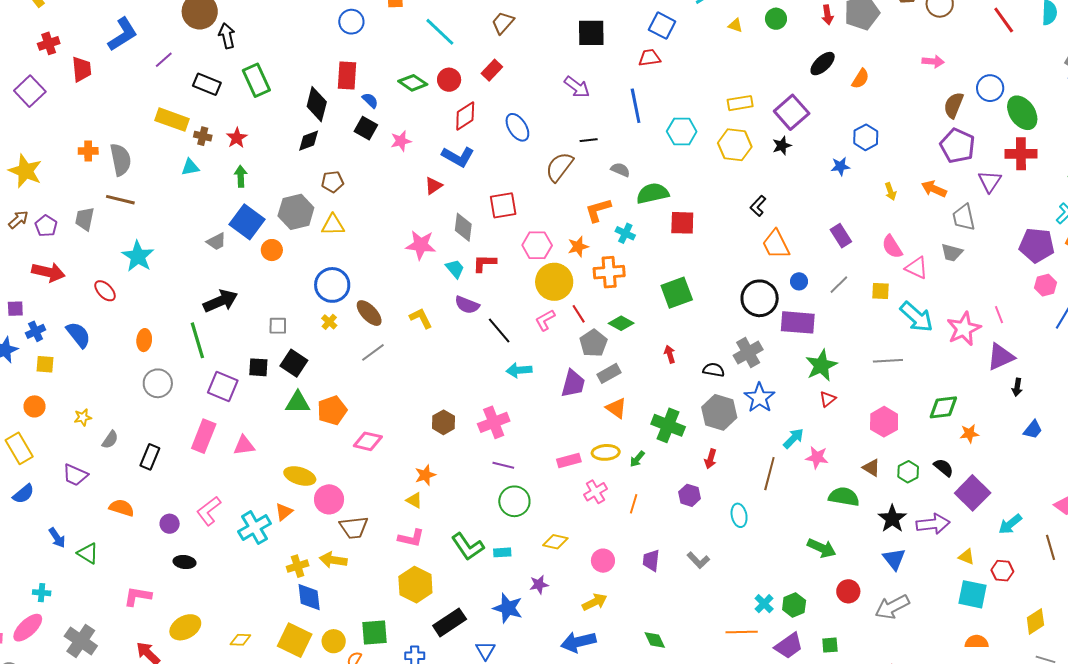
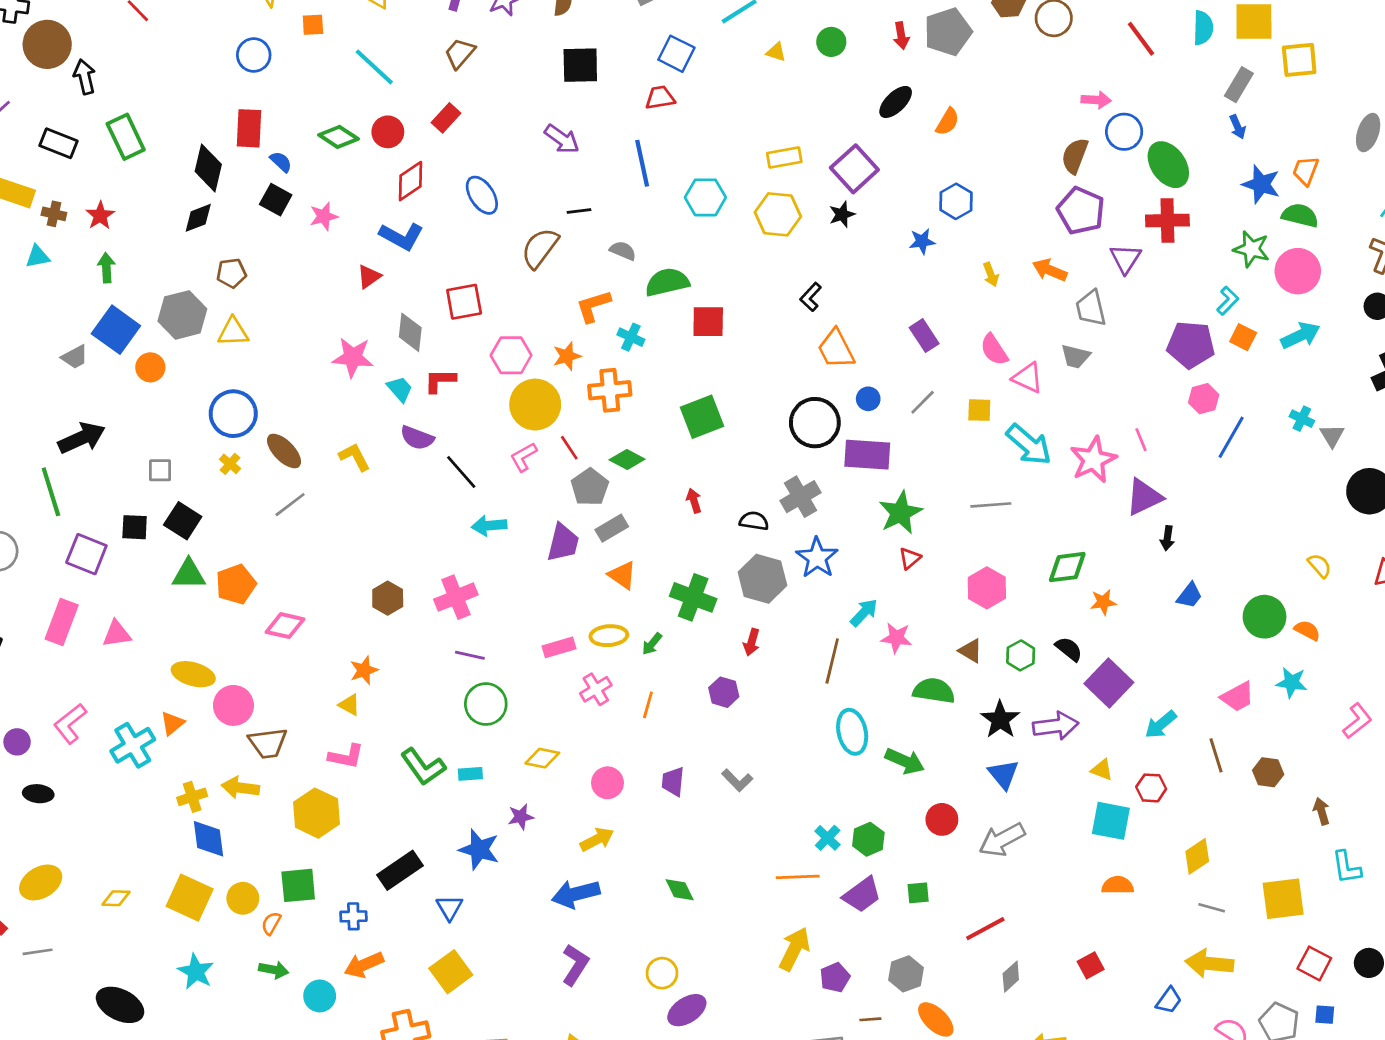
pink arrow: (933, 61) -> (1096, 100), moved
cyan ellipse: (739, 515) -> (852, 732), moved, size x1.4
yellow hexagon: (415, 585) -> (316, 813), moved

